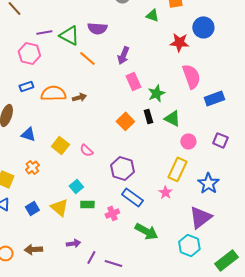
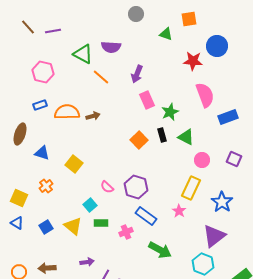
purple line: (44, 32) -> (53, 31), moved
pink semicircle: (86, 150) -> (107, 187), moved

